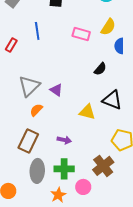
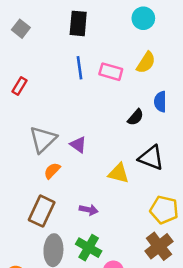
blue line: (37, 31) -> (79, 68), moved
blue semicircle: (119, 46) -> (160, 102), moved
brown cross: (103, 166) -> (159, 246), moved
green cross: (64, 169) -> (89, 248), turned 30

